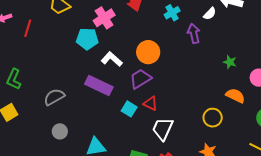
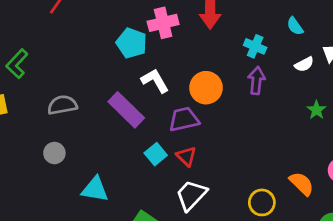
cyan cross: (172, 13) -> (255, 46), turned 35
purple arrow: (194, 34) -> (256, 80), moved
green star: (230, 62) -> (316, 110), moved

